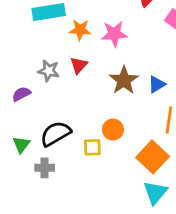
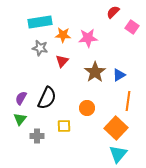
gray star: (49, 71) -> (40, 48), moved
purple semicircle: (21, 94) -> (21, 98), moved, turned -32
black semicircle: (55, 134) -> (47, 98), moved, turned 145
yellow square: (92, 147) -> (64, 126), moved

